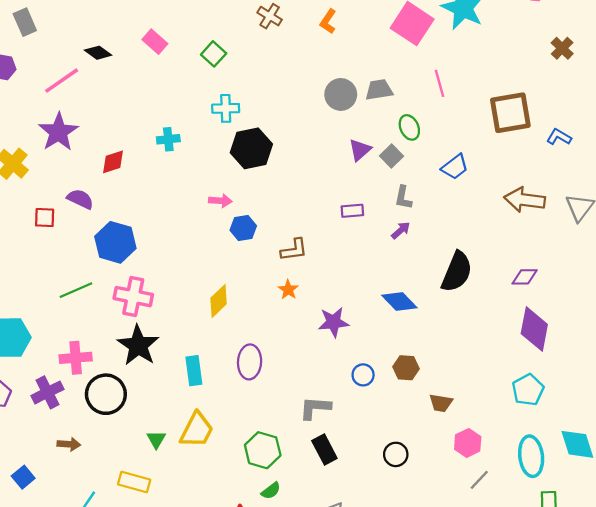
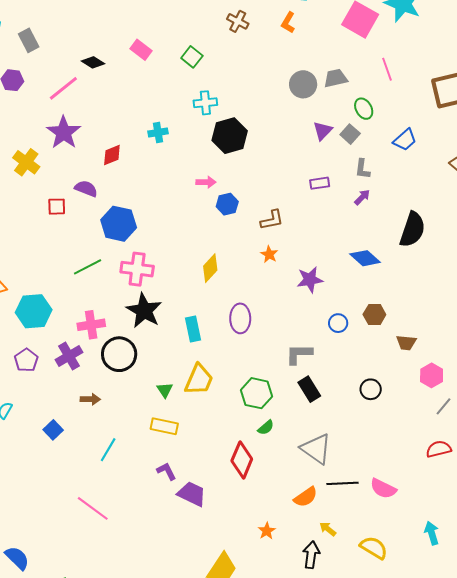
yellow rectangle: (134, 482) -> (164, 426), moved

